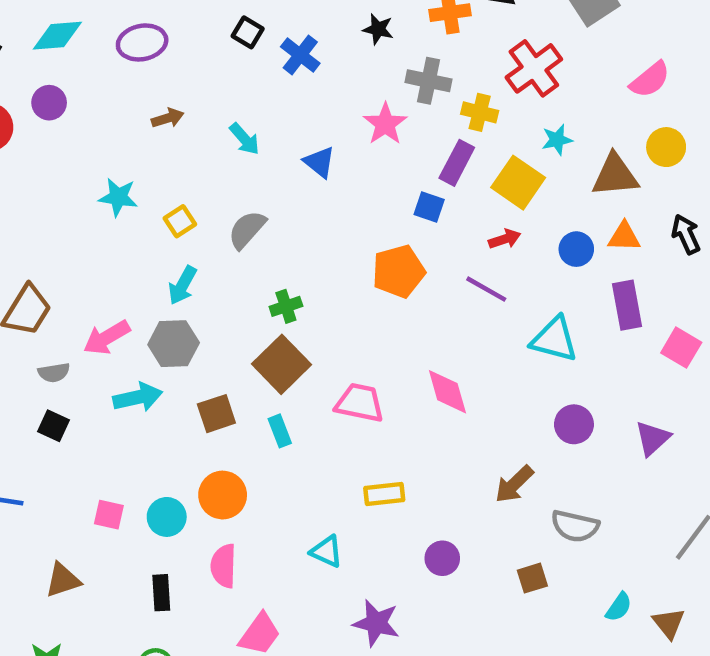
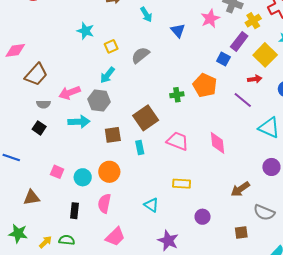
yellow cross: (480, 112) -> (253, 21), turned 35
orange pentagon: (399, 271) -> (205, 85), turned 30
green cross: (286, 306) -> (177, 95), moved

